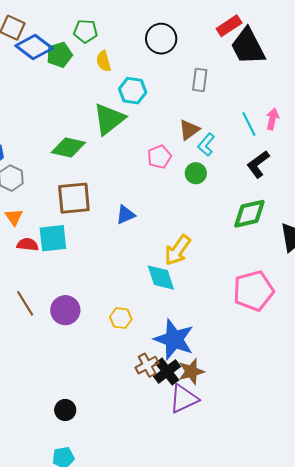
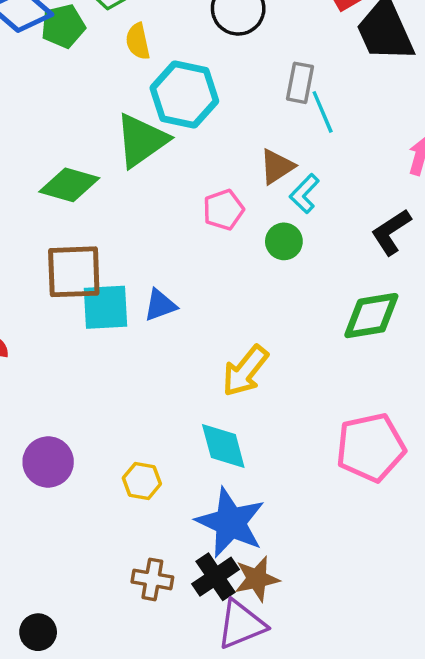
cyan hexagon: (133, 91) -> (184, 94), size x1.4
cyan line: (249, 124) -> (323, 112), moved
cyan square: (53, 238) -> (105, 307), moved
cyan diamond: (161, 278) -> (223, 446), moved
brown cross: (147, 365) -> (152, 579), moved, turned 35

